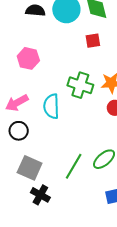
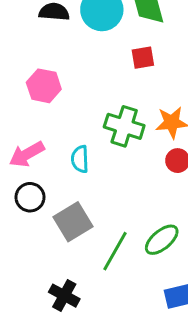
cyan semicircle: (51, 106) -> (80, 159), size x0.7
gray square: (30, 168) -> (73, 222), moved, turned 35

